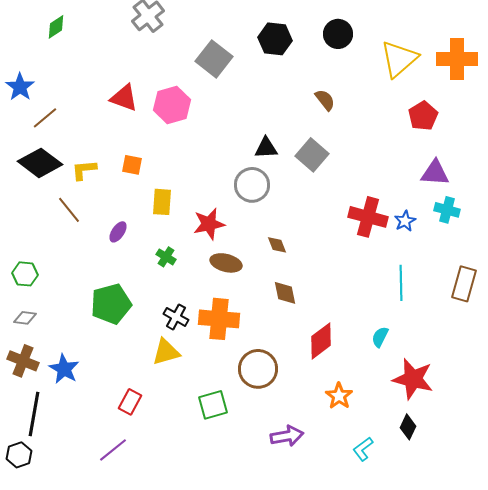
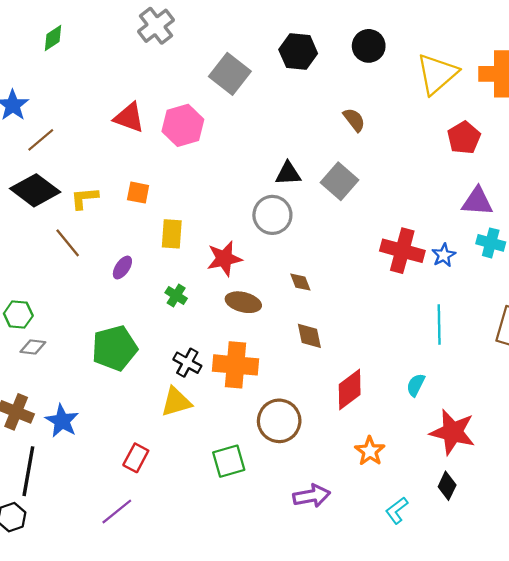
gray diamond: (25, 318) -> (33, 347), moved

